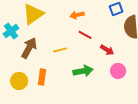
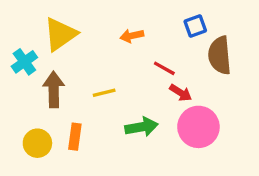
red line: (85, 35) -> (164, 68), moved
brown arrow: (29, 48) -> (54, 89), turned -30
pink circle: (118, 71) -> (198, 127), size x1.6

